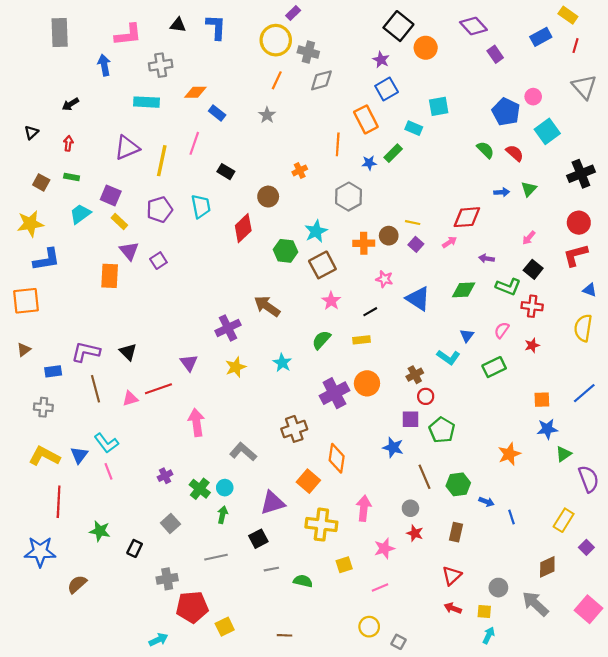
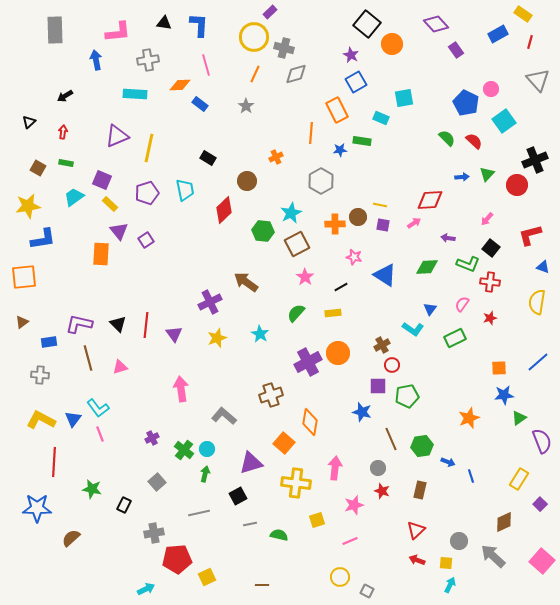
pink line: (194, 143) -> (206, 65), moved, turned -35
green rectangle: (393, 153) -> (362, 141), turned 54
red circle: (579, 223) -> (517, 185), moved
purple square: (416, 244) -> (383, 225), turned -32
red line: (158, 389) -> (146, 325), moved, turned -65
green pentagon: (442, 430) -> (407, 396), turned 30

